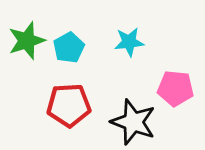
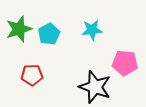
red pentagon: (69, 105) -> (32, 75), moved, size x0.7

